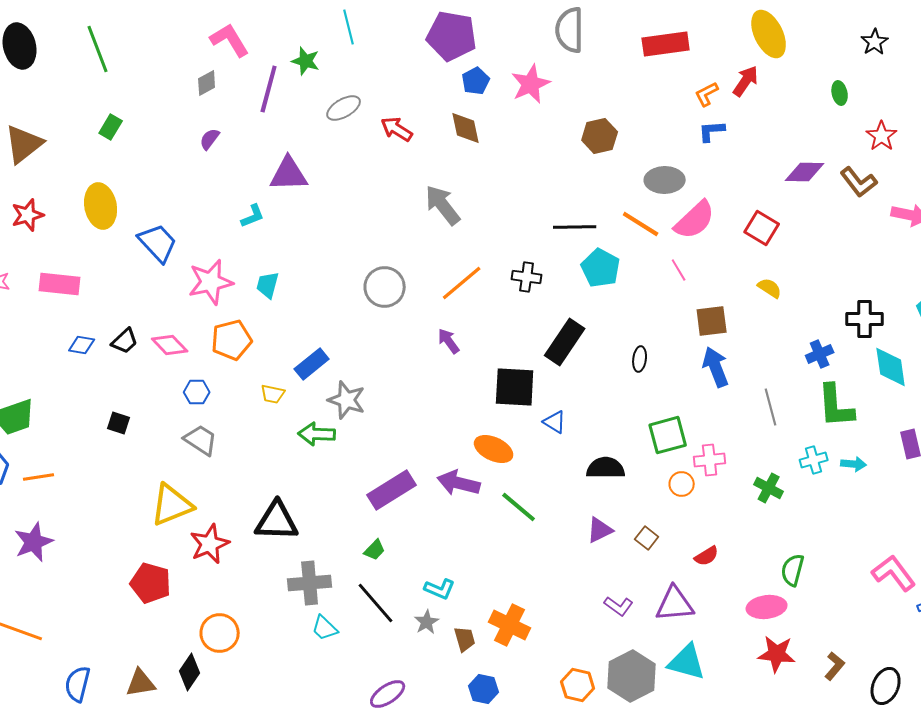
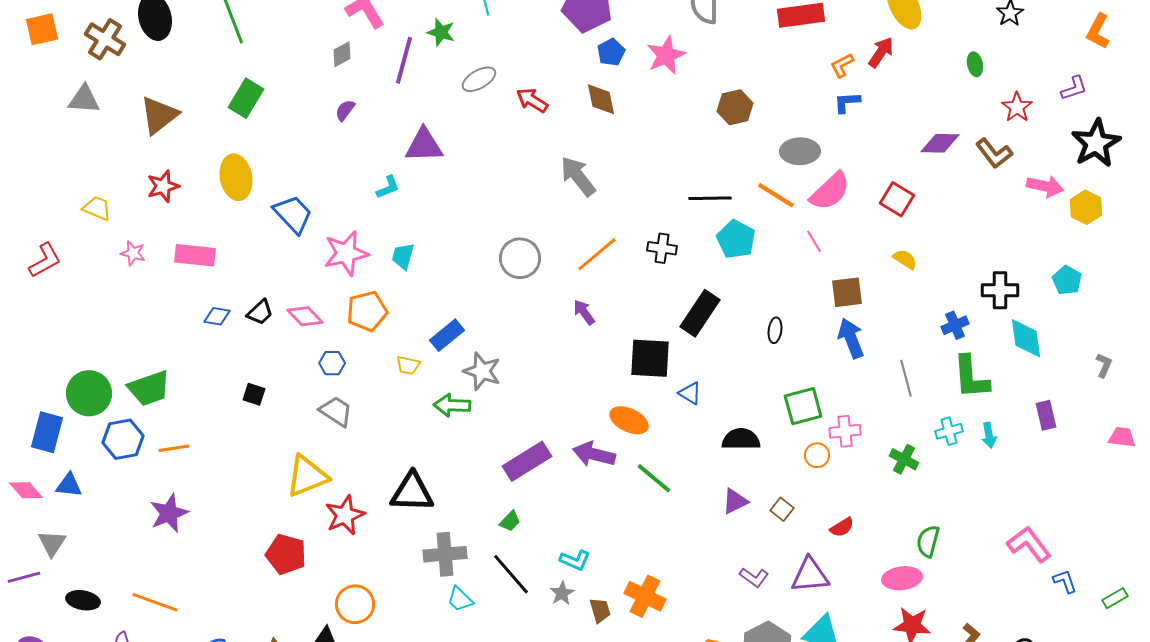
green rectangle: (111, 127) -> (246, 98), size x1.5
cyan arrow: (854, 464) -> (989, 435), turned 75

